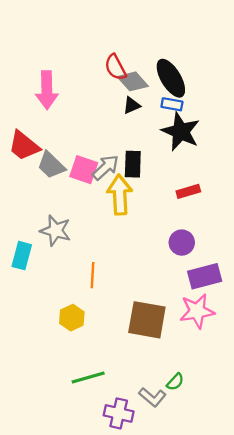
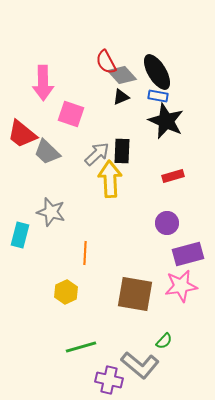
pink square: (84, 170) -> (71, 114), moved
green semicircle: (175, 382) -> (164, 341), moved
gray L-shape: (152, 397) -> (140, 365), size x1.5

